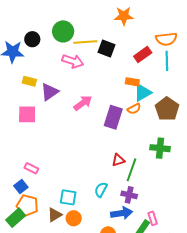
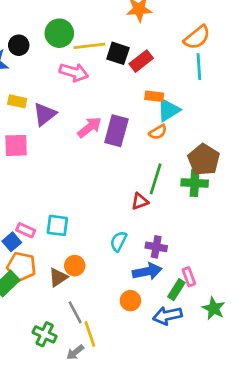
orange semicircle: (166, 39) -> (197, 37), turned -30
red rectangle: (143, 55) -> (141, 61), moved
brown pentagon: (167, 109) -> (204, 160), moved
purple rectangle: (113, 117) -> (116, 131), moved
pink rectangle: (31, 168) -> (26, 230), moved
green line: (131, 170) -> (156, 179), moved
cyan square: (68, 197) -> (57, 225), moved
orange circle: (74, 218) -> (75, 266), moved

